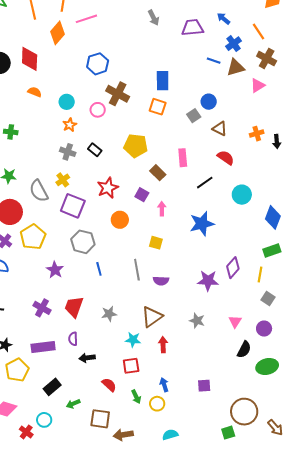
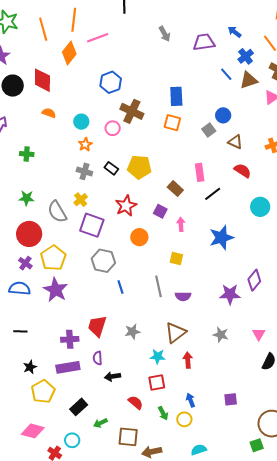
blue line: (214, 61) -> (226, 74), turned 32
yellow pentagon: (136, 146) -> (139, 167), moved
black line: (205, 183) -> (213, 194), moved
purple star: (55, 270) -> (56, 290), moved, size x1.4
purple cross: (42, 308) -> (70, 339), moved, turned -30

